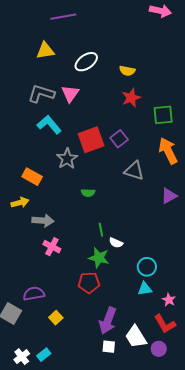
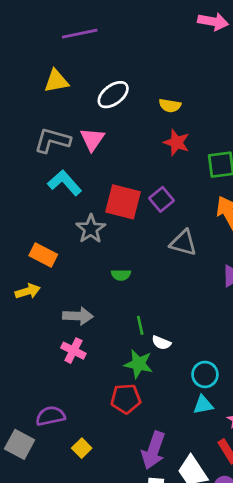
red star: (131, 98) -> (176, 142), turned -30
red square: (91, 140) -> (123, 202), turned 36
gray arrow: (43, 221) -> (78, 316), moved

